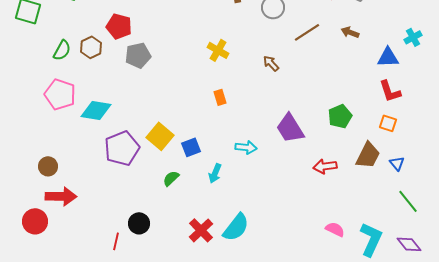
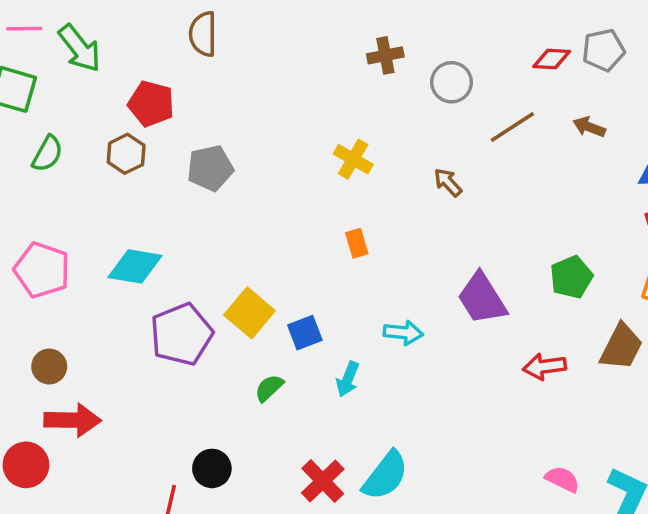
red pentagon: (119, 26) -> (151, 104), moved
green semicircle: (62, 50) -> (47, 154), moved
pink pentagon: (60, 94) -> (42, 270), moved

